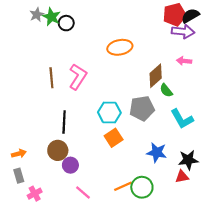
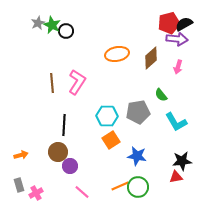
pink arrow: (184, 61) -> (178, 67), turned -80
brown diamond: (156, 76) -> (151, 58), moved
blue star: (157, 153) -> (137, 156), moved
gray rectangle: (19, 176) -> (19, 185), moved

